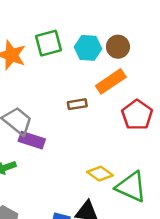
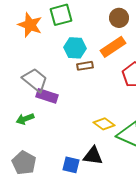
cyan hexagon: (88, 48) -> (75, 48), moved

